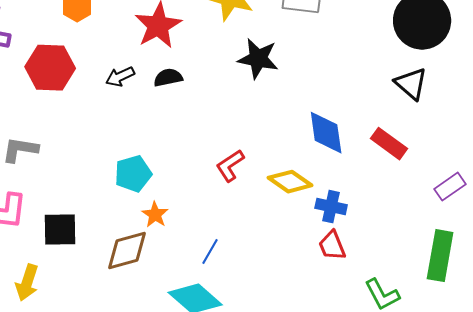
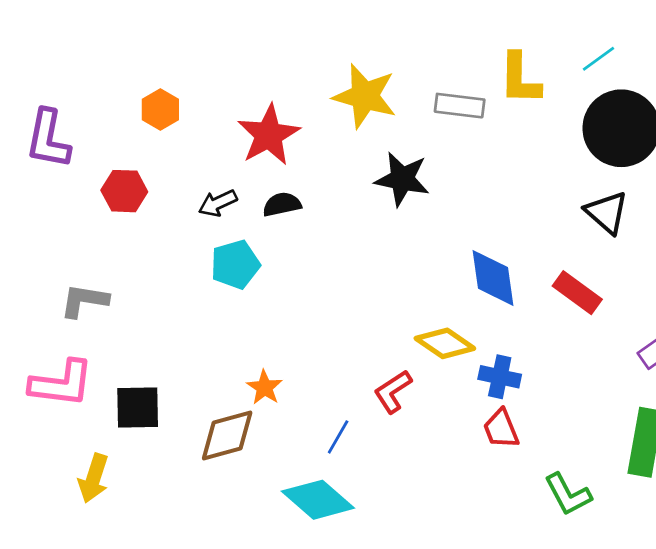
red hexagon: (50, 68) -> (124, 191), size x0.7
red L-shape: (230, 166) -> (393, 391), moved
cyan pentagon: (133, 174) -> (235, 265), moved

